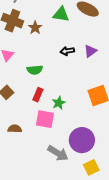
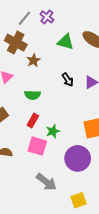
brown star: (35, 28) -> (33, 60), moved
black arrow: (67, 51) -> (68, 80), turned -120
purple circle: (82, 140) -> (78, 158), moved

